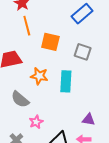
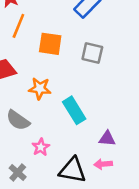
orange line: (27, 26) -> (18, 26), turned 42
cyan rectangle: (66, 81) -> (74, 110), moved, turned -30

